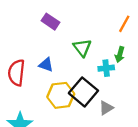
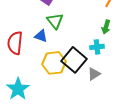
green triangle: (82, 48) -> (55, 21), moved
cyan cross: (106, 68) -> (97, 47), moved

